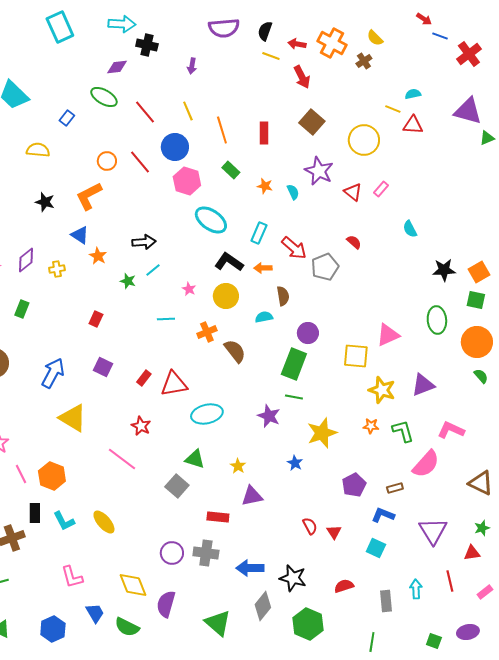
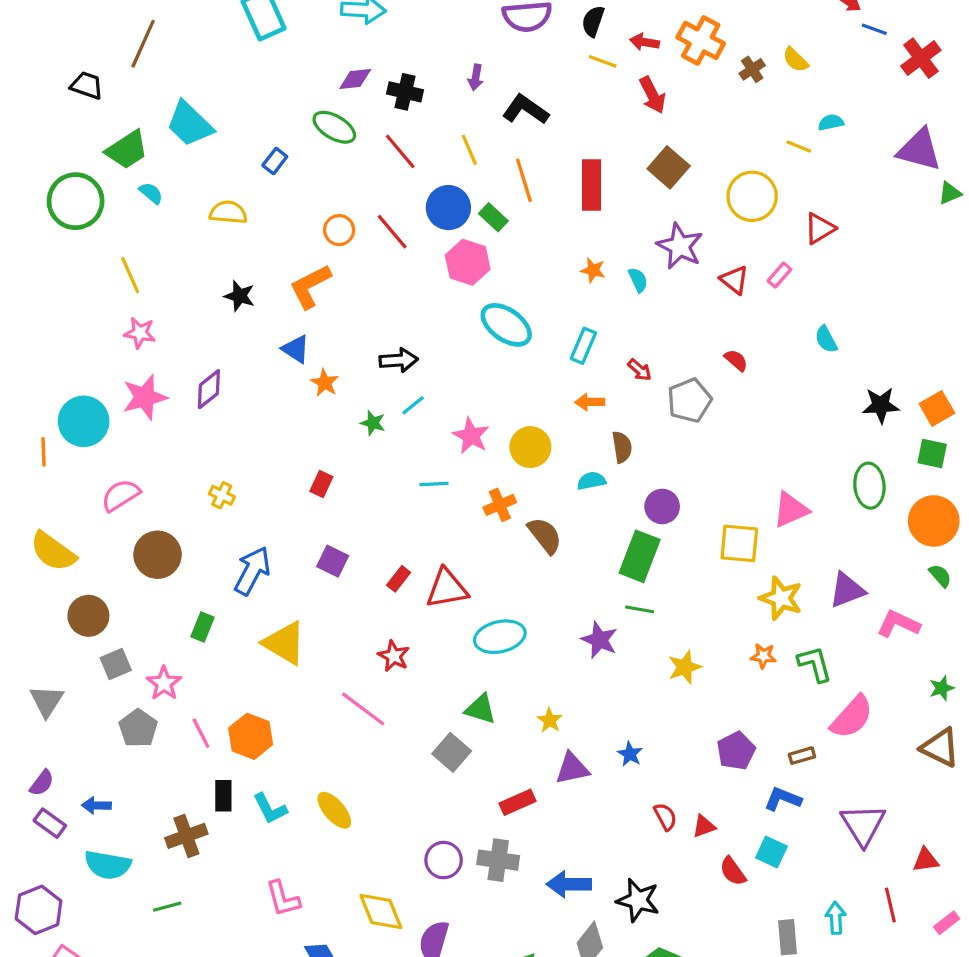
yellow semicircle: (375, 38) -> (796, 60), moved
black cross: (147, 45) -> (405, 92), moved
red triangle: (413, 125) -> (820, 228), moved, turned -35
red rectangle: (264, 133) -> (591, 185), size x1.4
green rectangle: (231, 170) -> (493, 217), moved
red arrow: (294, 248) -> (640, 370), size x0.6
black L-shape: (229, 262) -> (526, 110), moved
yellow cross: (57, 269) -> (222, 495), moved, turned 35
pink star: (189, 289) -> (471, 436), size x1.6
green rectangle: (22, 309) -> (203, 627), moved
pink L-shape: (451, 430) -> (898, 624), moved
yellow star: (322, 433) -> (685, 667), size x0.7
blue star: (295, 463) -> (630, 754), moved
red rectangle: (218, 517) -> (517, 802), turned -30
green star: (482, 528) -> (942, 688), moved
red triangle: (334, 532) -> (704, 826), turned 42
red semicircle: (344, 586) -> (733, 871), moved, turned -108

